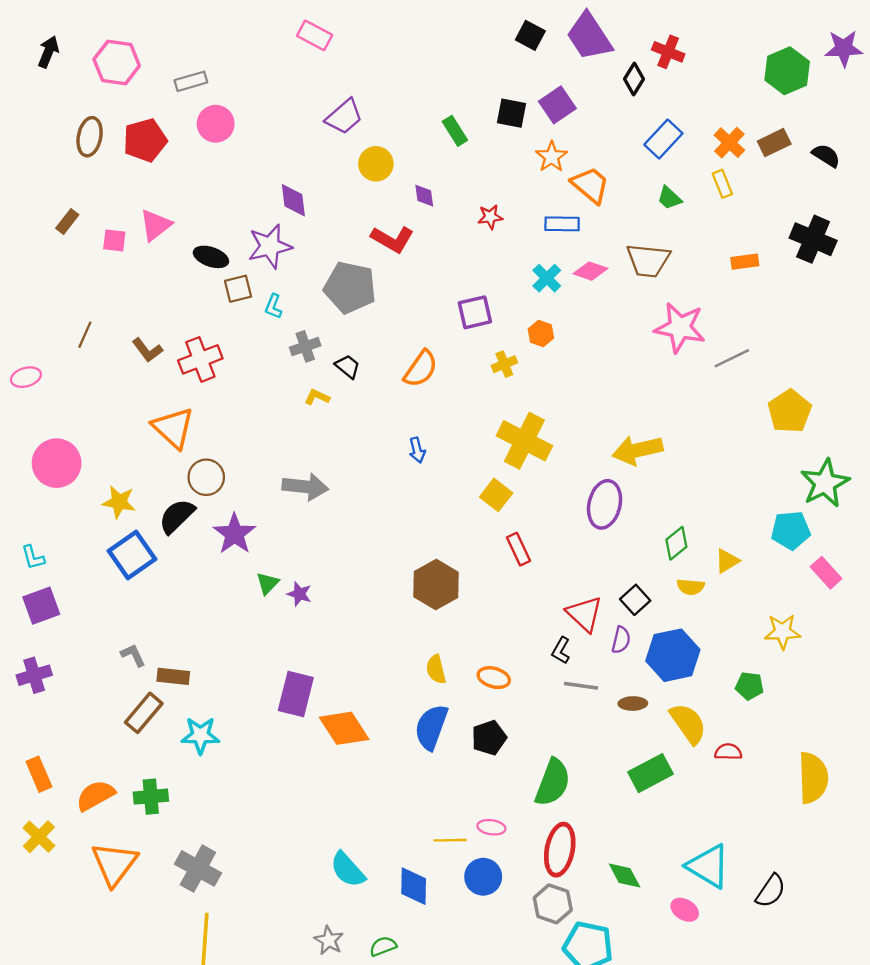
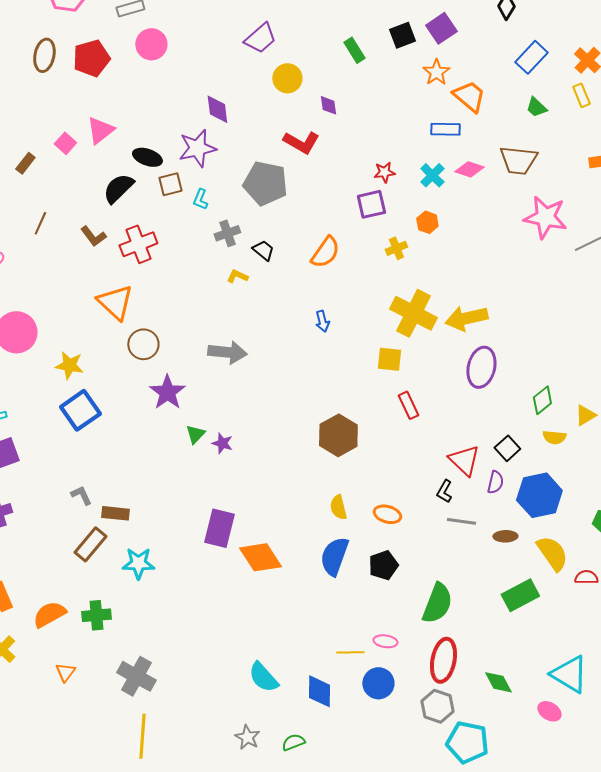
black square: (511, 113) -> (402, 35), turned -32
red star: (490, 217) -> (384, 172), moved
brown rectangle: (67, 222) -> (25, 163), moved
pink square: (114, 240) -> (65, 143), turned 35
yellow arrow: (638, 450) -> (466, 318), moved
yellow square: (496, 495) -> (389, 359), turned -32
black semicircle: (177, 516) -> (118, 188), moved
orange triangle: (114, 864) -> (65, 672), size x0.5

